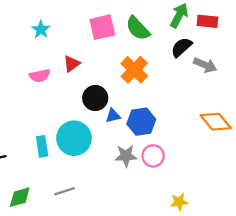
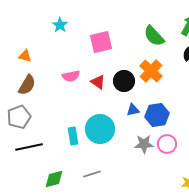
pink square: (102, 27) -> (101, 42), moved
cyan star: (41, 30) -> (60, 25), moved
red triangle: (72, 64) -> (98, 82), moved, turned -49
black circle: (95, 98) -> (124, 81), moved

